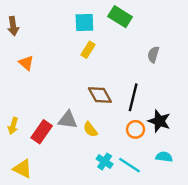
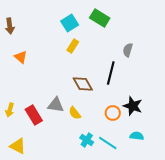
cyan square: (84, 22) -> (70, 23), turned -30
black line: (133, 97) -> (111, 73), moved
red rectangle: (42, 132) -> (34, 115), turned -66

